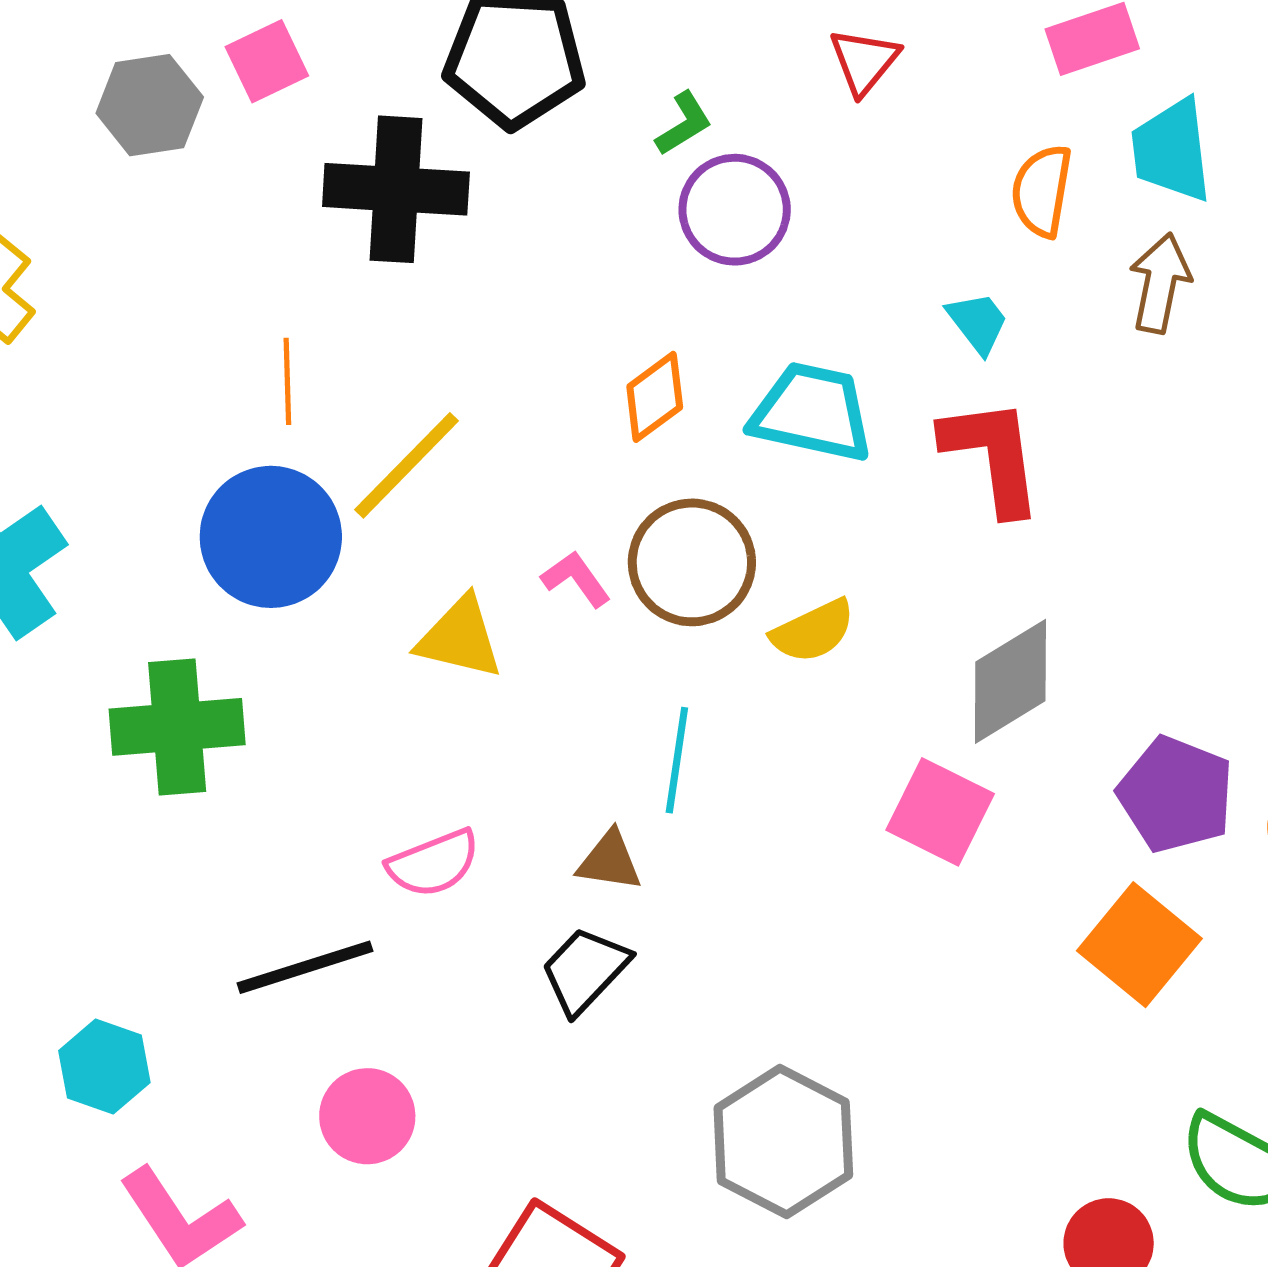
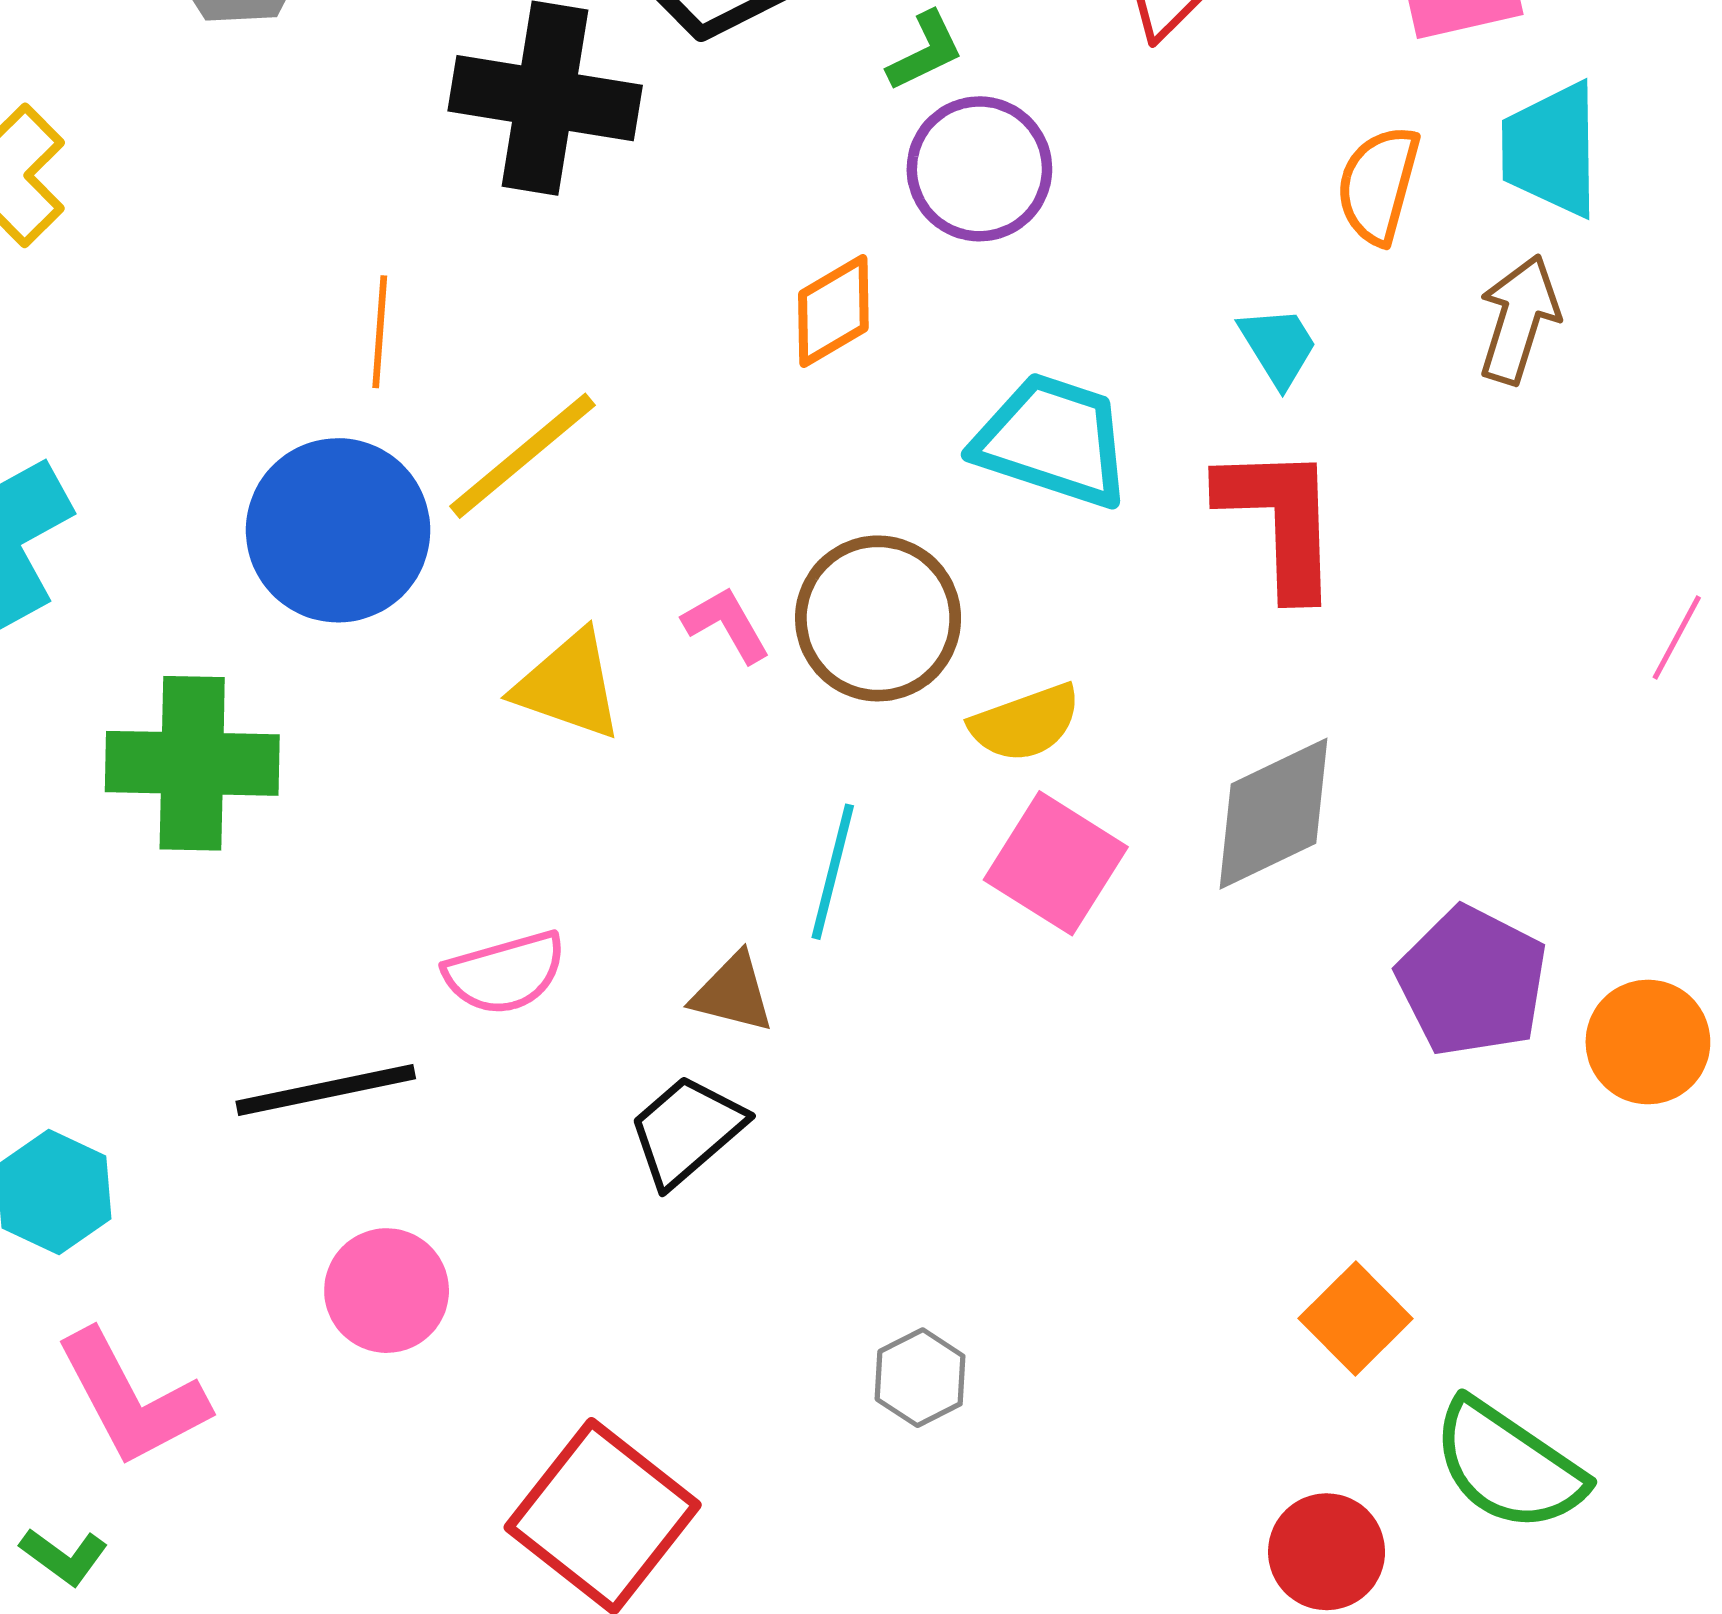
orange diamond: (655, 397) -> (833, 311), moved
pink square: (940, 812) -> (1056, 863), moved
orange square: (1139, 945) -> (1356, 1319), moved, size x0.7
gray hexagon: (783, 1141) -> (920, 1378), size x0.5

